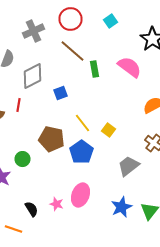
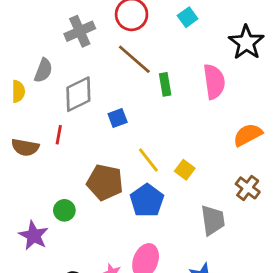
pink semicircle: (130, 67) -> (214, 82), turned 45
gray trapezoid: (128, 166) -> (213, 220), turned 120

